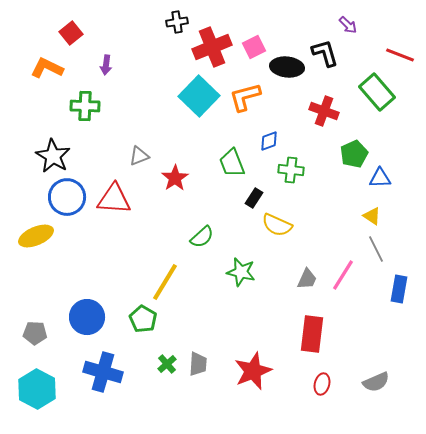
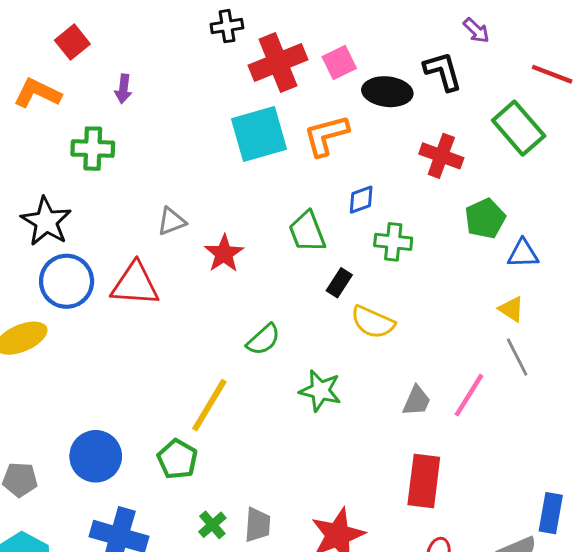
cyan square: (199, 96) -> (259, 134), turned 30
blue rectangle: (399, 289) -> (551, 513), moved

